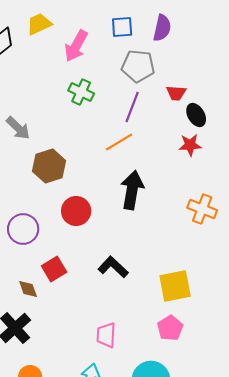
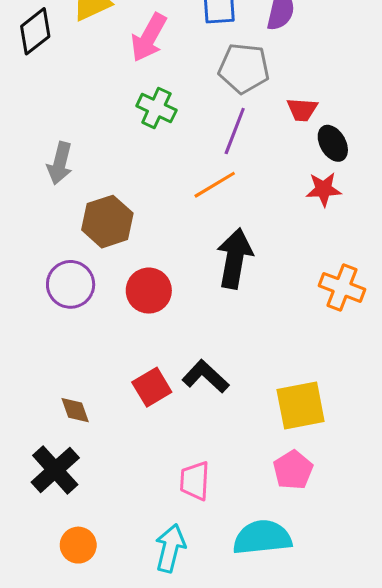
gray arrow: (18, 128) -> (60, 163), turned 60
purple circle: (23, 229) -> (71, 284), moved
red square: (54, 269) -> (152, 387), moved

